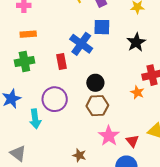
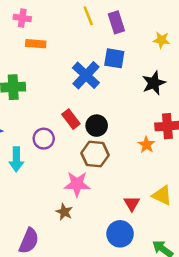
orange rectangle: (28, 34) -> (36, 44), moved
red rectangle: (62, 61) -> (71, 119), moved, turned -35
purple circle: (55, 99) -> (44, 139), size x0.7
pink star: (109, 136) -> (77, 184), moved, turned 30

